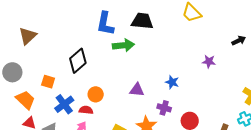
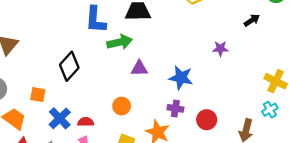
blue star: (172, 82) -> (181, 78), size x1.5
purple triangle: (137, 90) -> (139, 68), moved
orange circle: (96, 94) -> (122, 106), moved

